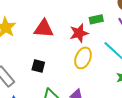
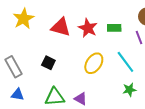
red star: (79, 33) -> (88, 28), moved, turned 30

